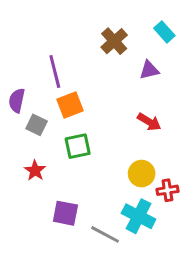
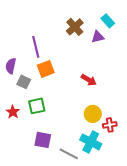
purple triangle: (149, 70) -> (98, 37), moved
red arrow: (149, 122) -> (89, 80), moved
green square: (78, 146) -> (37, 106), moved
red star: (35, 171) -> (13, 112), moved

